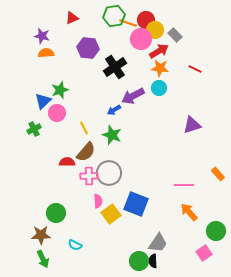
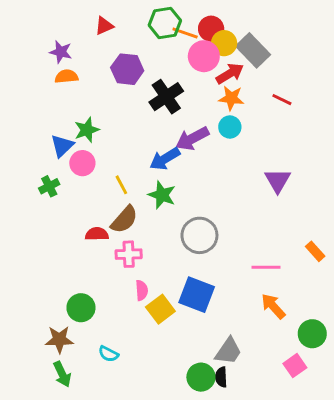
gray rectangle: (175, 35) -> (253, 50), size x1.6
blue arrow: (114, 110) -> (165, 159), size x1.5
purple triangle: (192, 125) -> (278, 180), turned -42
gray circle: (109, 173) -> (199, 235), moved

